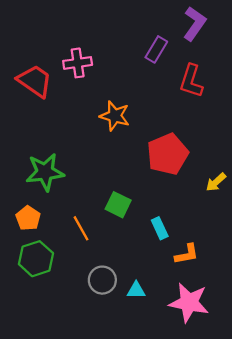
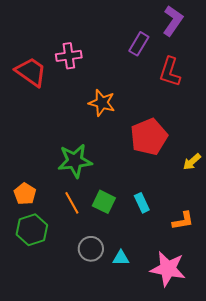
green star: (45, 172) -> (75, 161), moved
green square: (118, 205) -> (104, 202), moved
orange L-shape: (187, 254) -> (183, 221), moved

